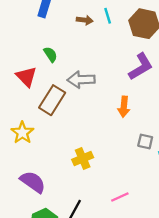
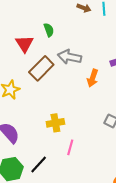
orange arrow: (124, 107) -> (93, 78), moved
pink line: (120, 197) -> (70, 147), moved, turned -63

